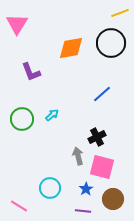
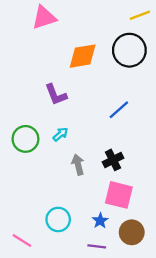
pink triangle: (17, 24) -> (44, 18), moved, turned 40
purple L-shape: (31, 72) -> (56, 95), moved
gray arrow: (78, 156) -> (78, 165), moved

